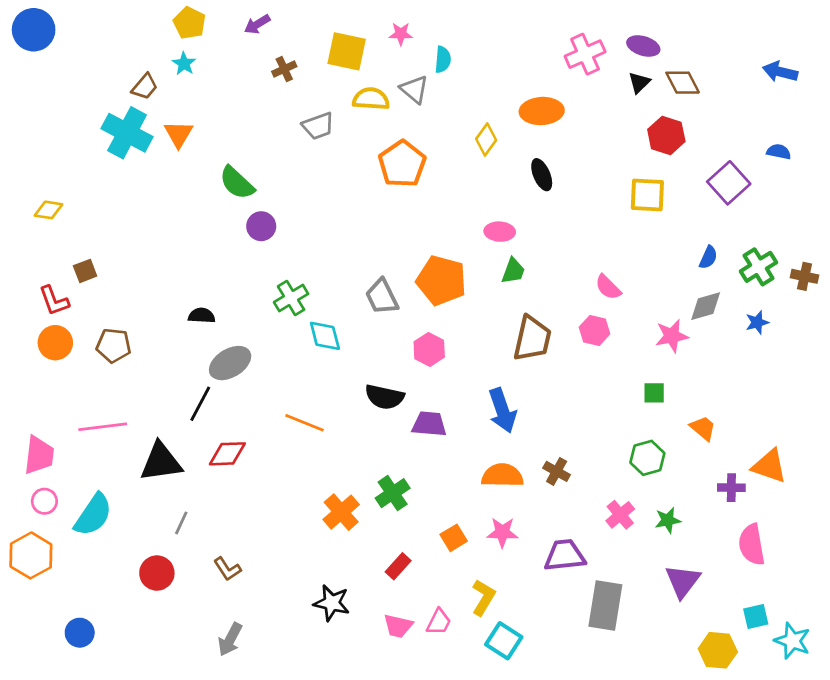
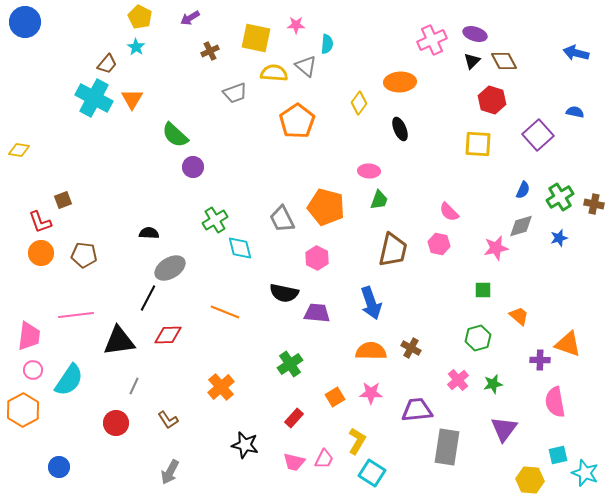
yellow diamond: (48, 210) -> (19, 150), moved
orange cross: (341, 512) -> (221, 387), moved

